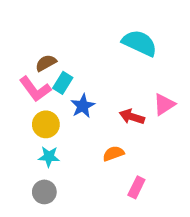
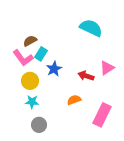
pink rectangle: (136, 187) -> (102, 115), moved, size x1.6
gray circle: (44, 192) -> (39, 125), moved

